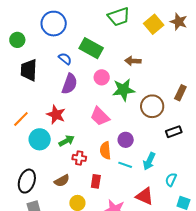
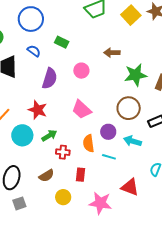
green rectangle: (91, 48) -> (62, 42), moved, size x0.6
blue semicircle: (65, 59) -> (34, 51), moved
green star: (123, 90) -> (136, 75), moved
brown circle: (152, 106) -> (129, 108), moved
cyan arrow: (149, 161) -> (133, 141), moved, turned 84

